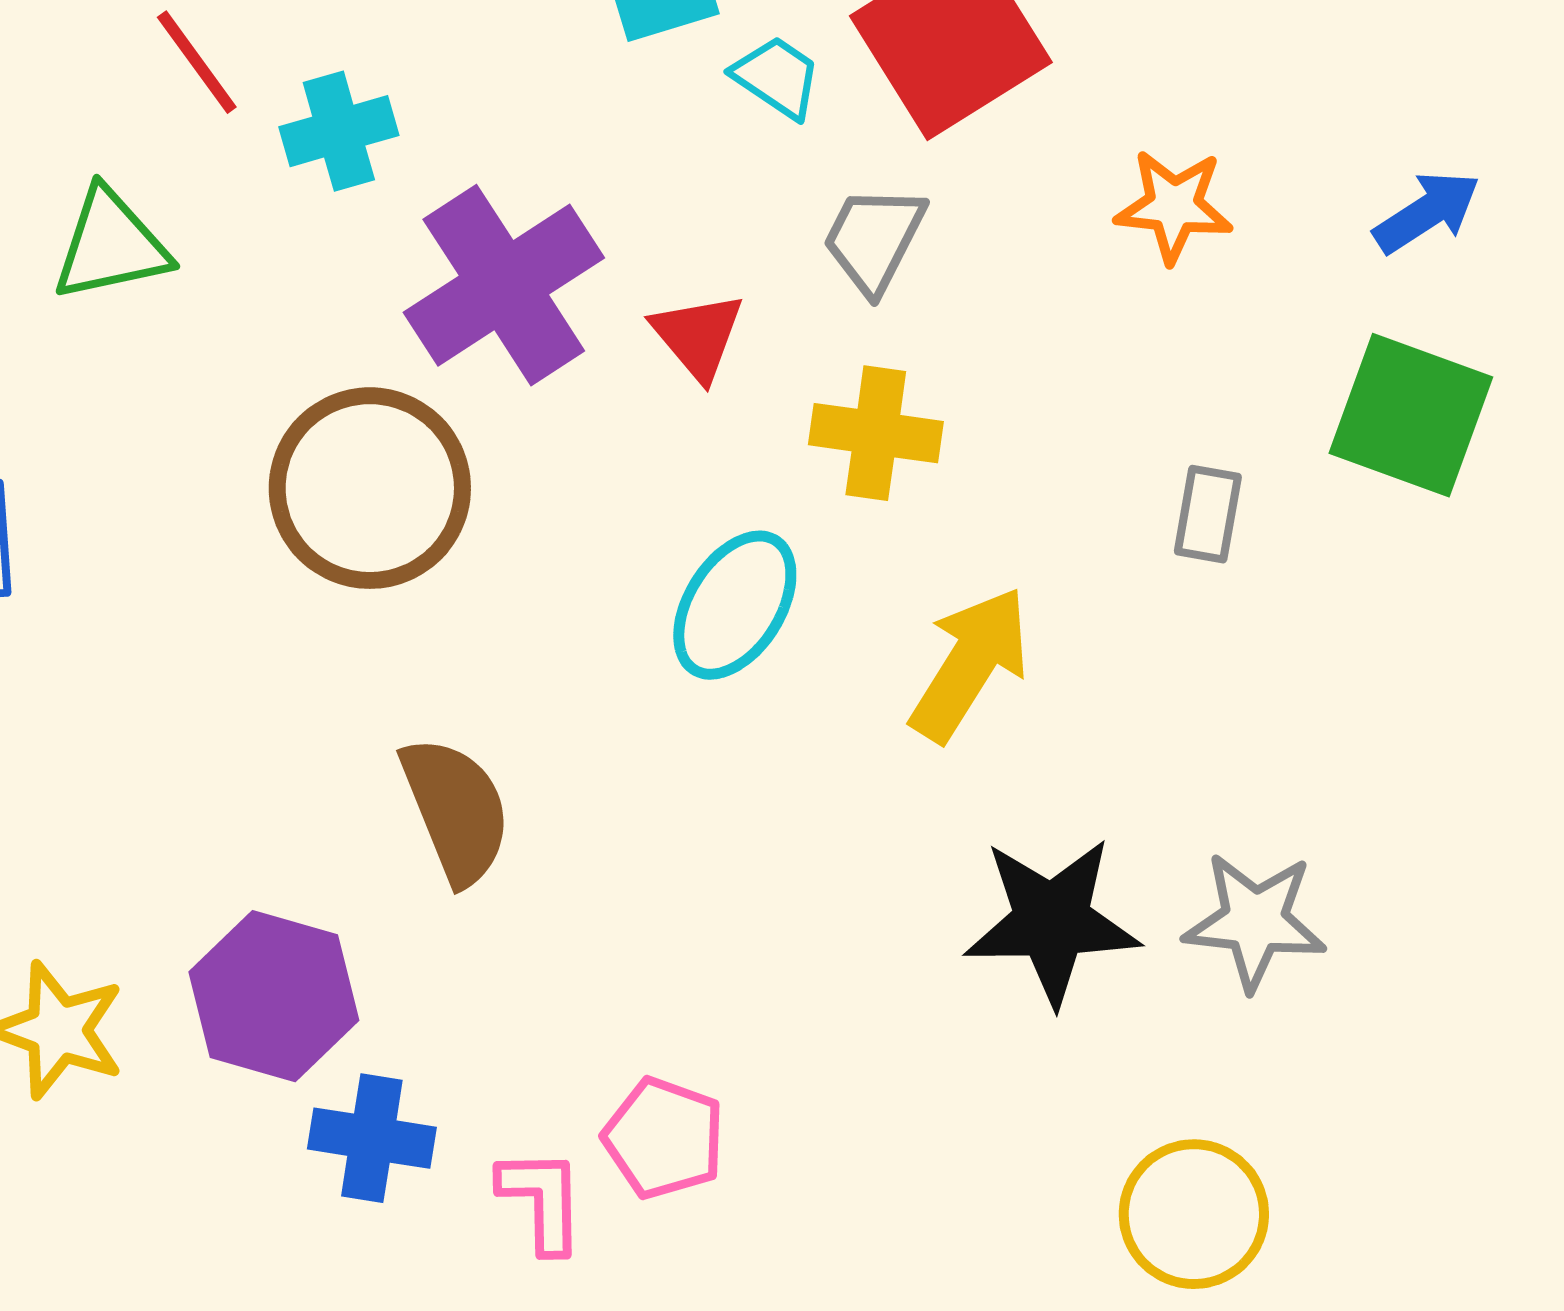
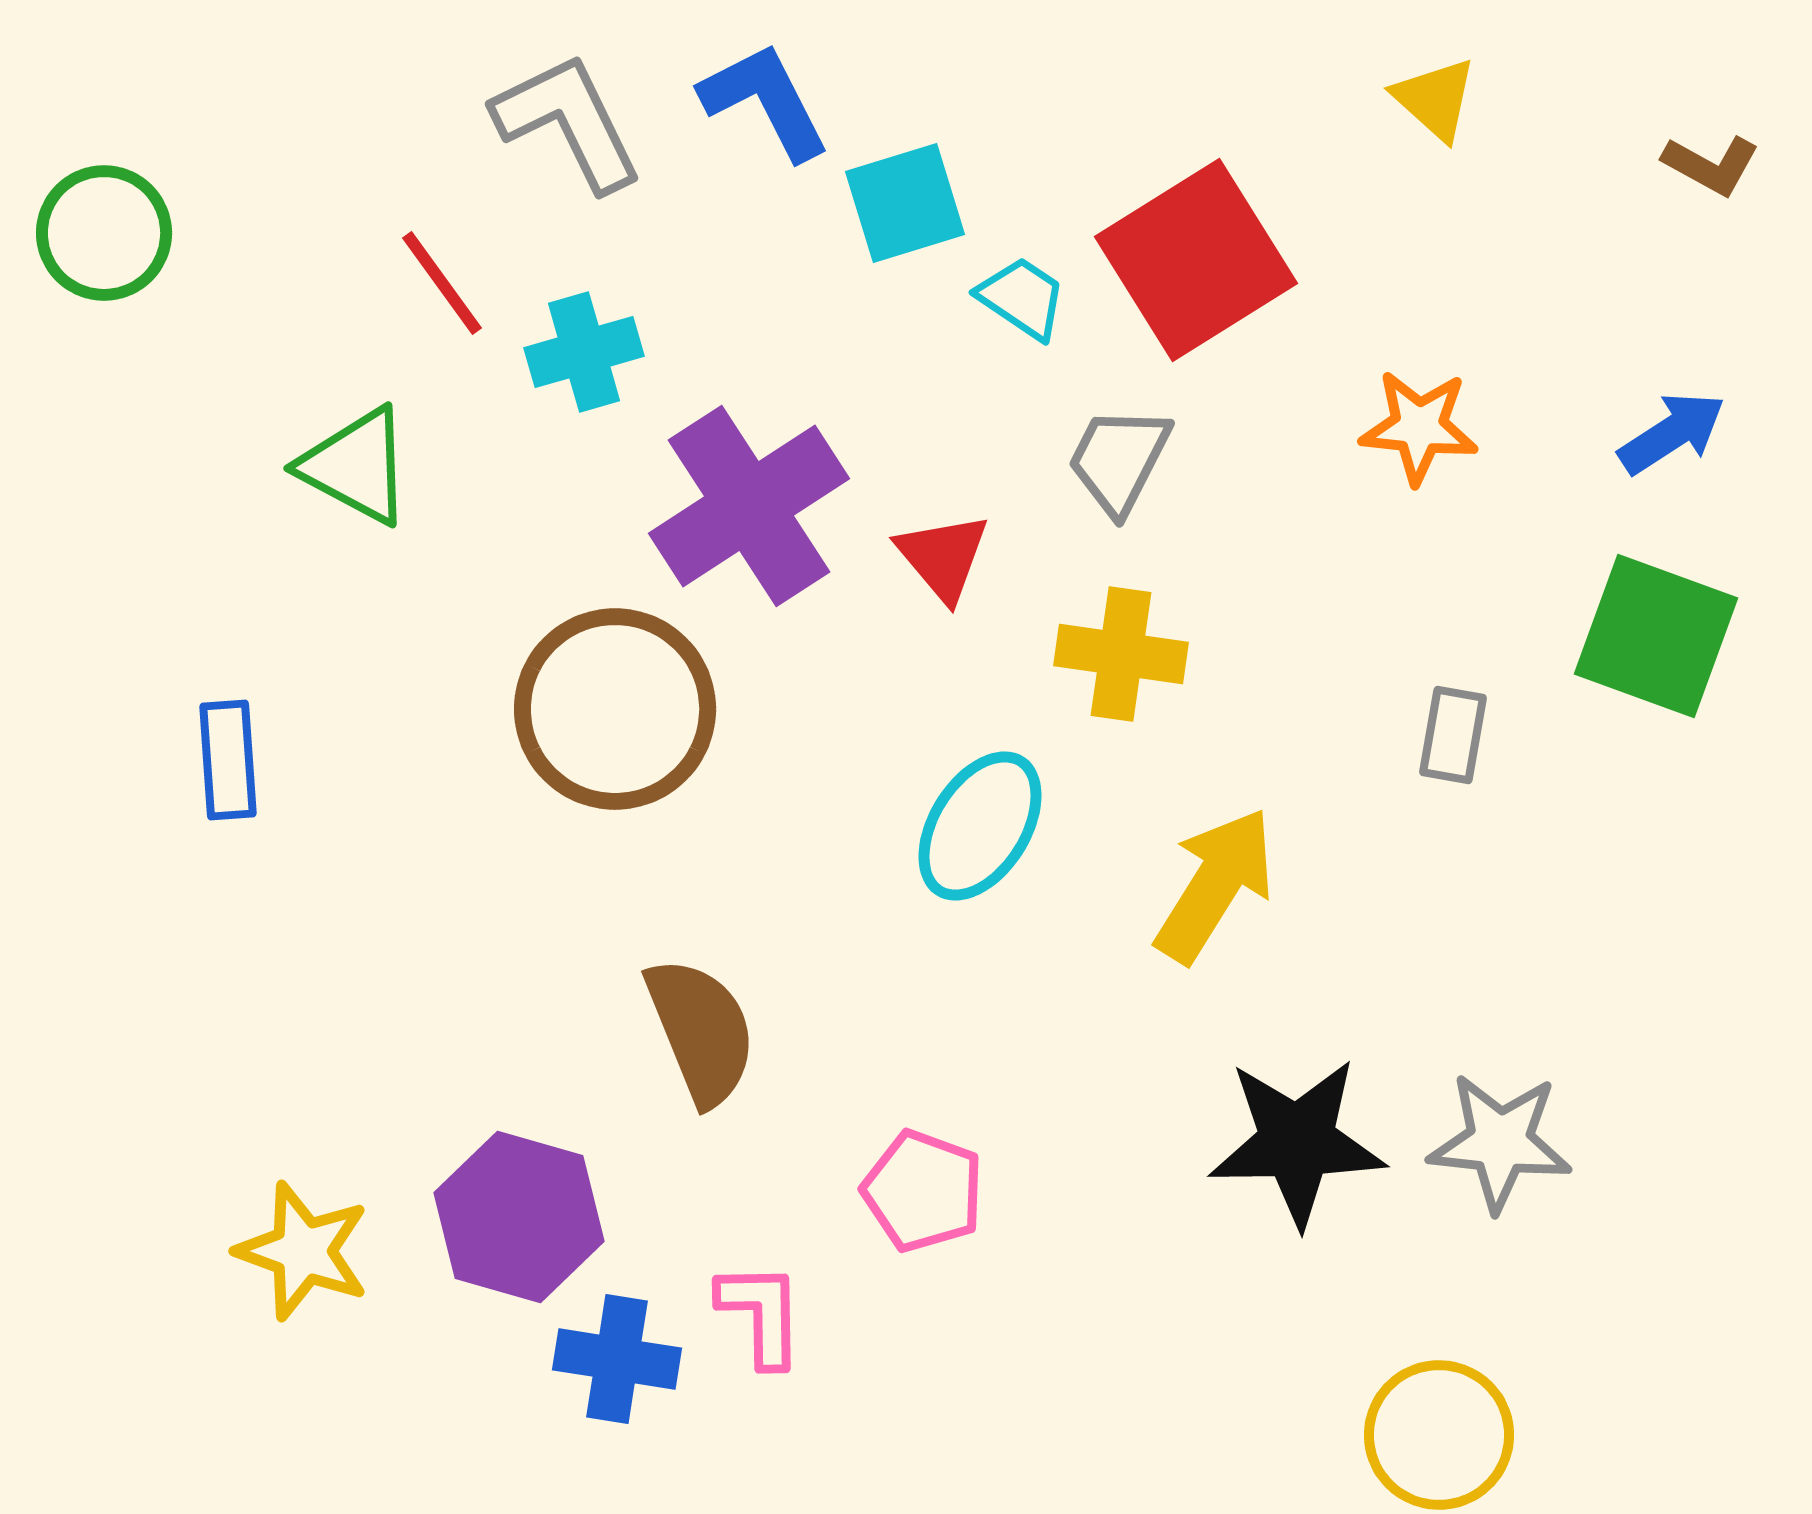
green triangle: (111, 245) -> (356, 466), turned 40
pink pentagon: (664, 1138) -> (923, 1191), moved
pink L-shape: (542, 1200) -> (761, 1314), moved

